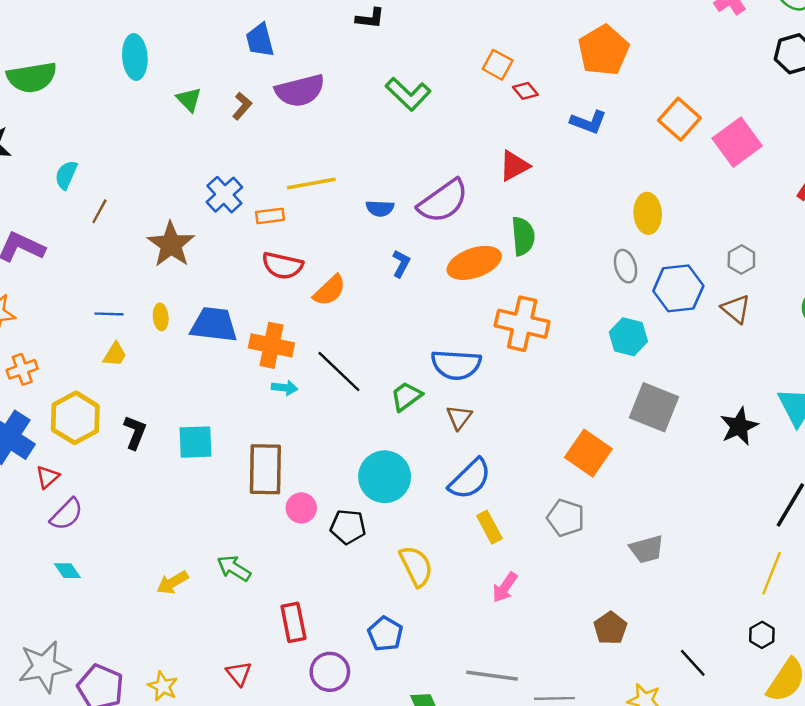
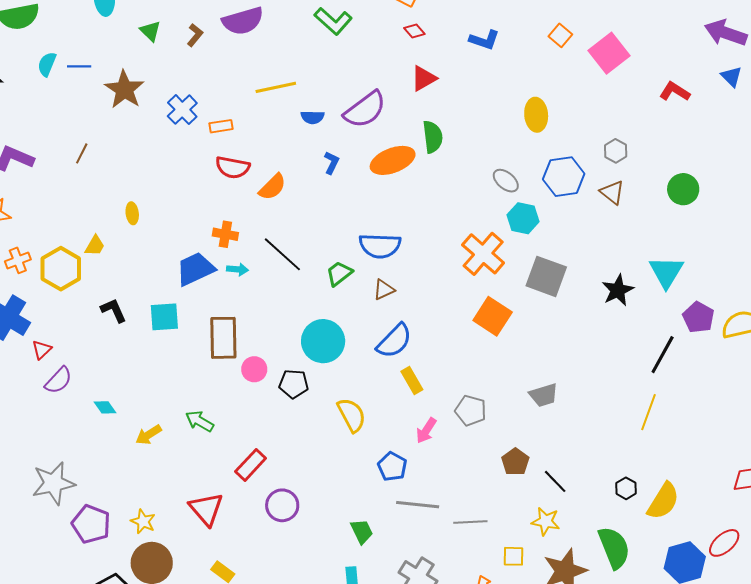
red diamond: (525, 91) -> (414, 31), moved
orange square: (679, 119) -> (560, 35), size x0.7
cyan semicircle: (66, 175) -> (47, 64), moved
yellow line: (311, 184) -> (276, 87), moved
brown line: (99, 211) -> (82, 153), moved
brown star: (171, 244) -> (124, 90), moved
gray ellipse: (626, 266) -> (506, 181), moved, turned -32
blue line: (109, 314) -> (79, 66), moved
orange cross: (522, 324) -> (483, 254), moved, turned 30
blue trapezoid: (214, 325) -> (195, 269), moved, turned -30
orange cross: (271, 345) -> (225, 234), size x0.7
brown triangle: (459, 417) -> (384, 290), turned 30
yellow hexagon: (75, 418) -> (61, 269), moved
black L-shape: (135, 432) -> (114, 310), turned -44
gray pentagon: (566, 518) -> (471, 411), moved
cyan diamond: (67, 571) -> (105, 407), moved
red rectangle: (293, 622) -> (251, 465), turned 56
blue pentagon: (385, 634) -> (392, 467), moved
black hexagon: (762, 635) -> (626, 488), moved
black line: (693, 663) -> (555, 481), moved
gray star: (44, 667) -> (53, 483), moved
red triangle: (239, 673) -> (206, 509), size x1.6

